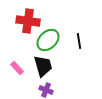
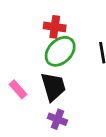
red cross: (28, 21) -> (55, 27), moved, size x0.7

